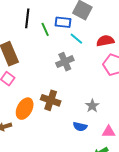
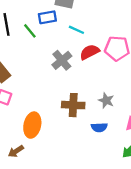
cyan line: (76, 39) -> (76, 30), moved
red semicircle: (105, 41) -> (90, 52), moved
brown cross: (51, 100) -> (73, 105), moved

